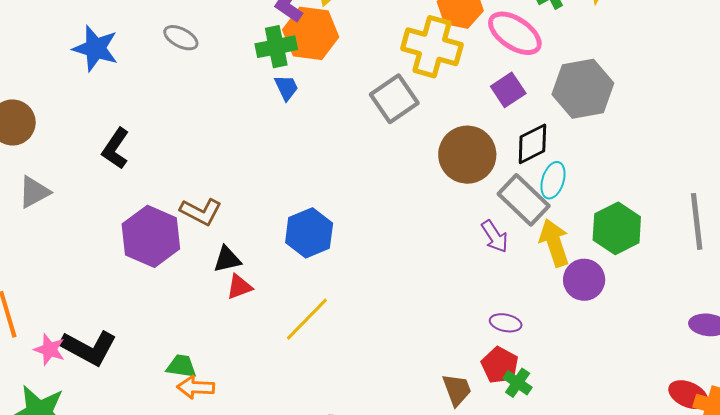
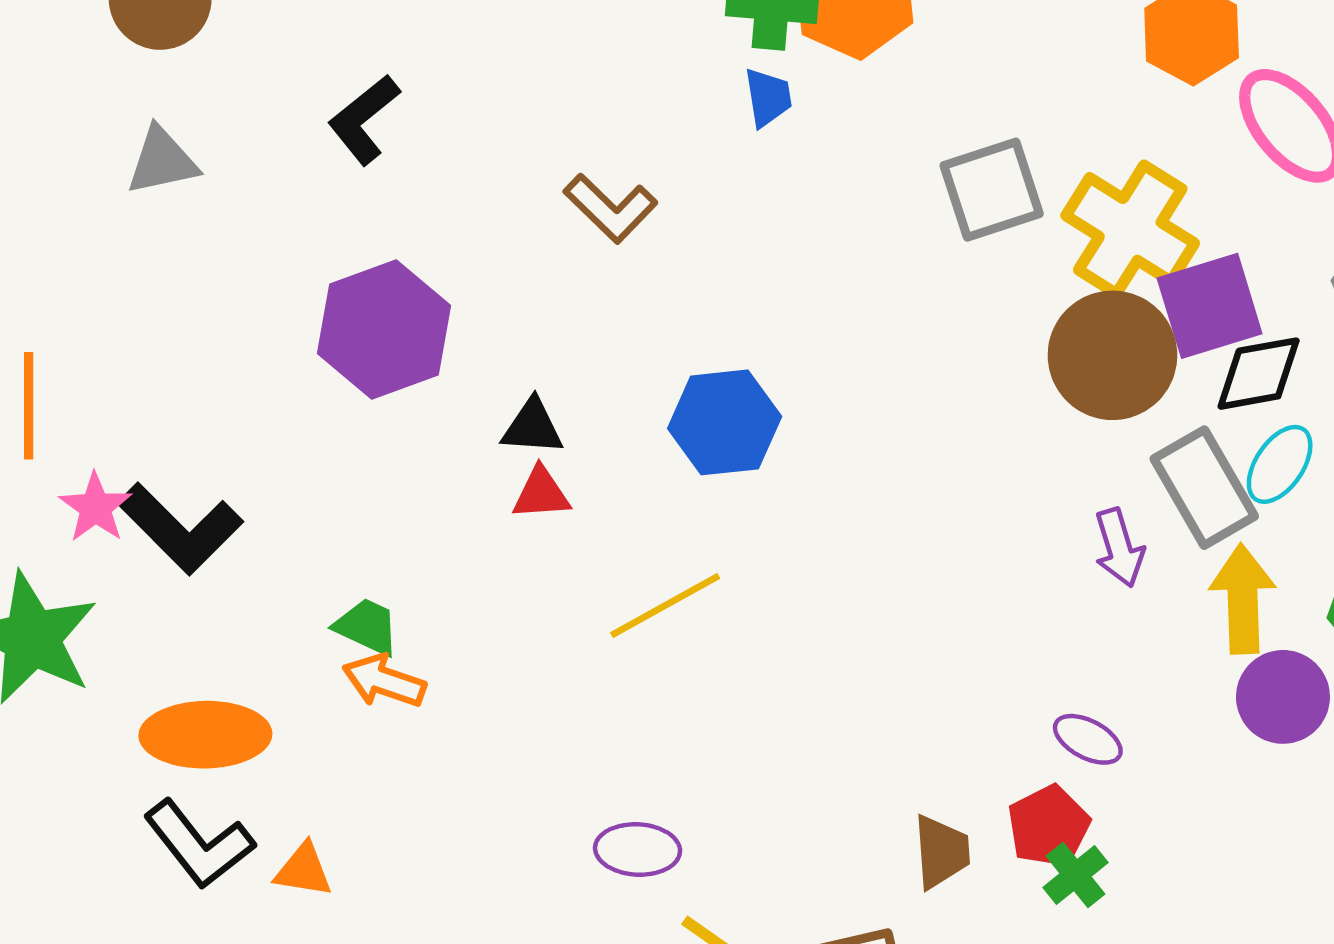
yellow cross: (432, 47) -> (1130, 229), moved
purple square: (508, 90) -> (1210, 306), moved, size x1.4
brown L-shape: (201, 212) -> (611, 208), moved

